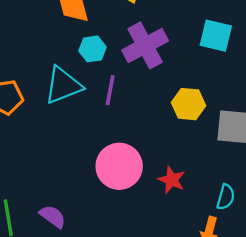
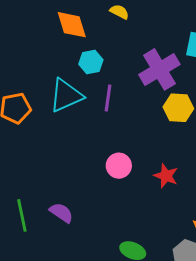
purple cross: (145, 45) -> (159, 69), moved
pink circle: (119, 166) -> (119, 166), size x0.6

